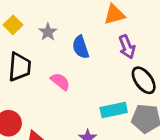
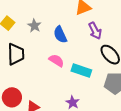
pink semicircle: (60, 82) -> (56, 61), moved
cyan rectangle: (114, 110) -> (81, 71), moved, turned 36

